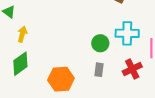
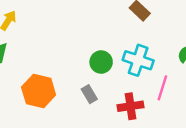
gray rectangle: (99, 70) -> (89, 94), turned -56

